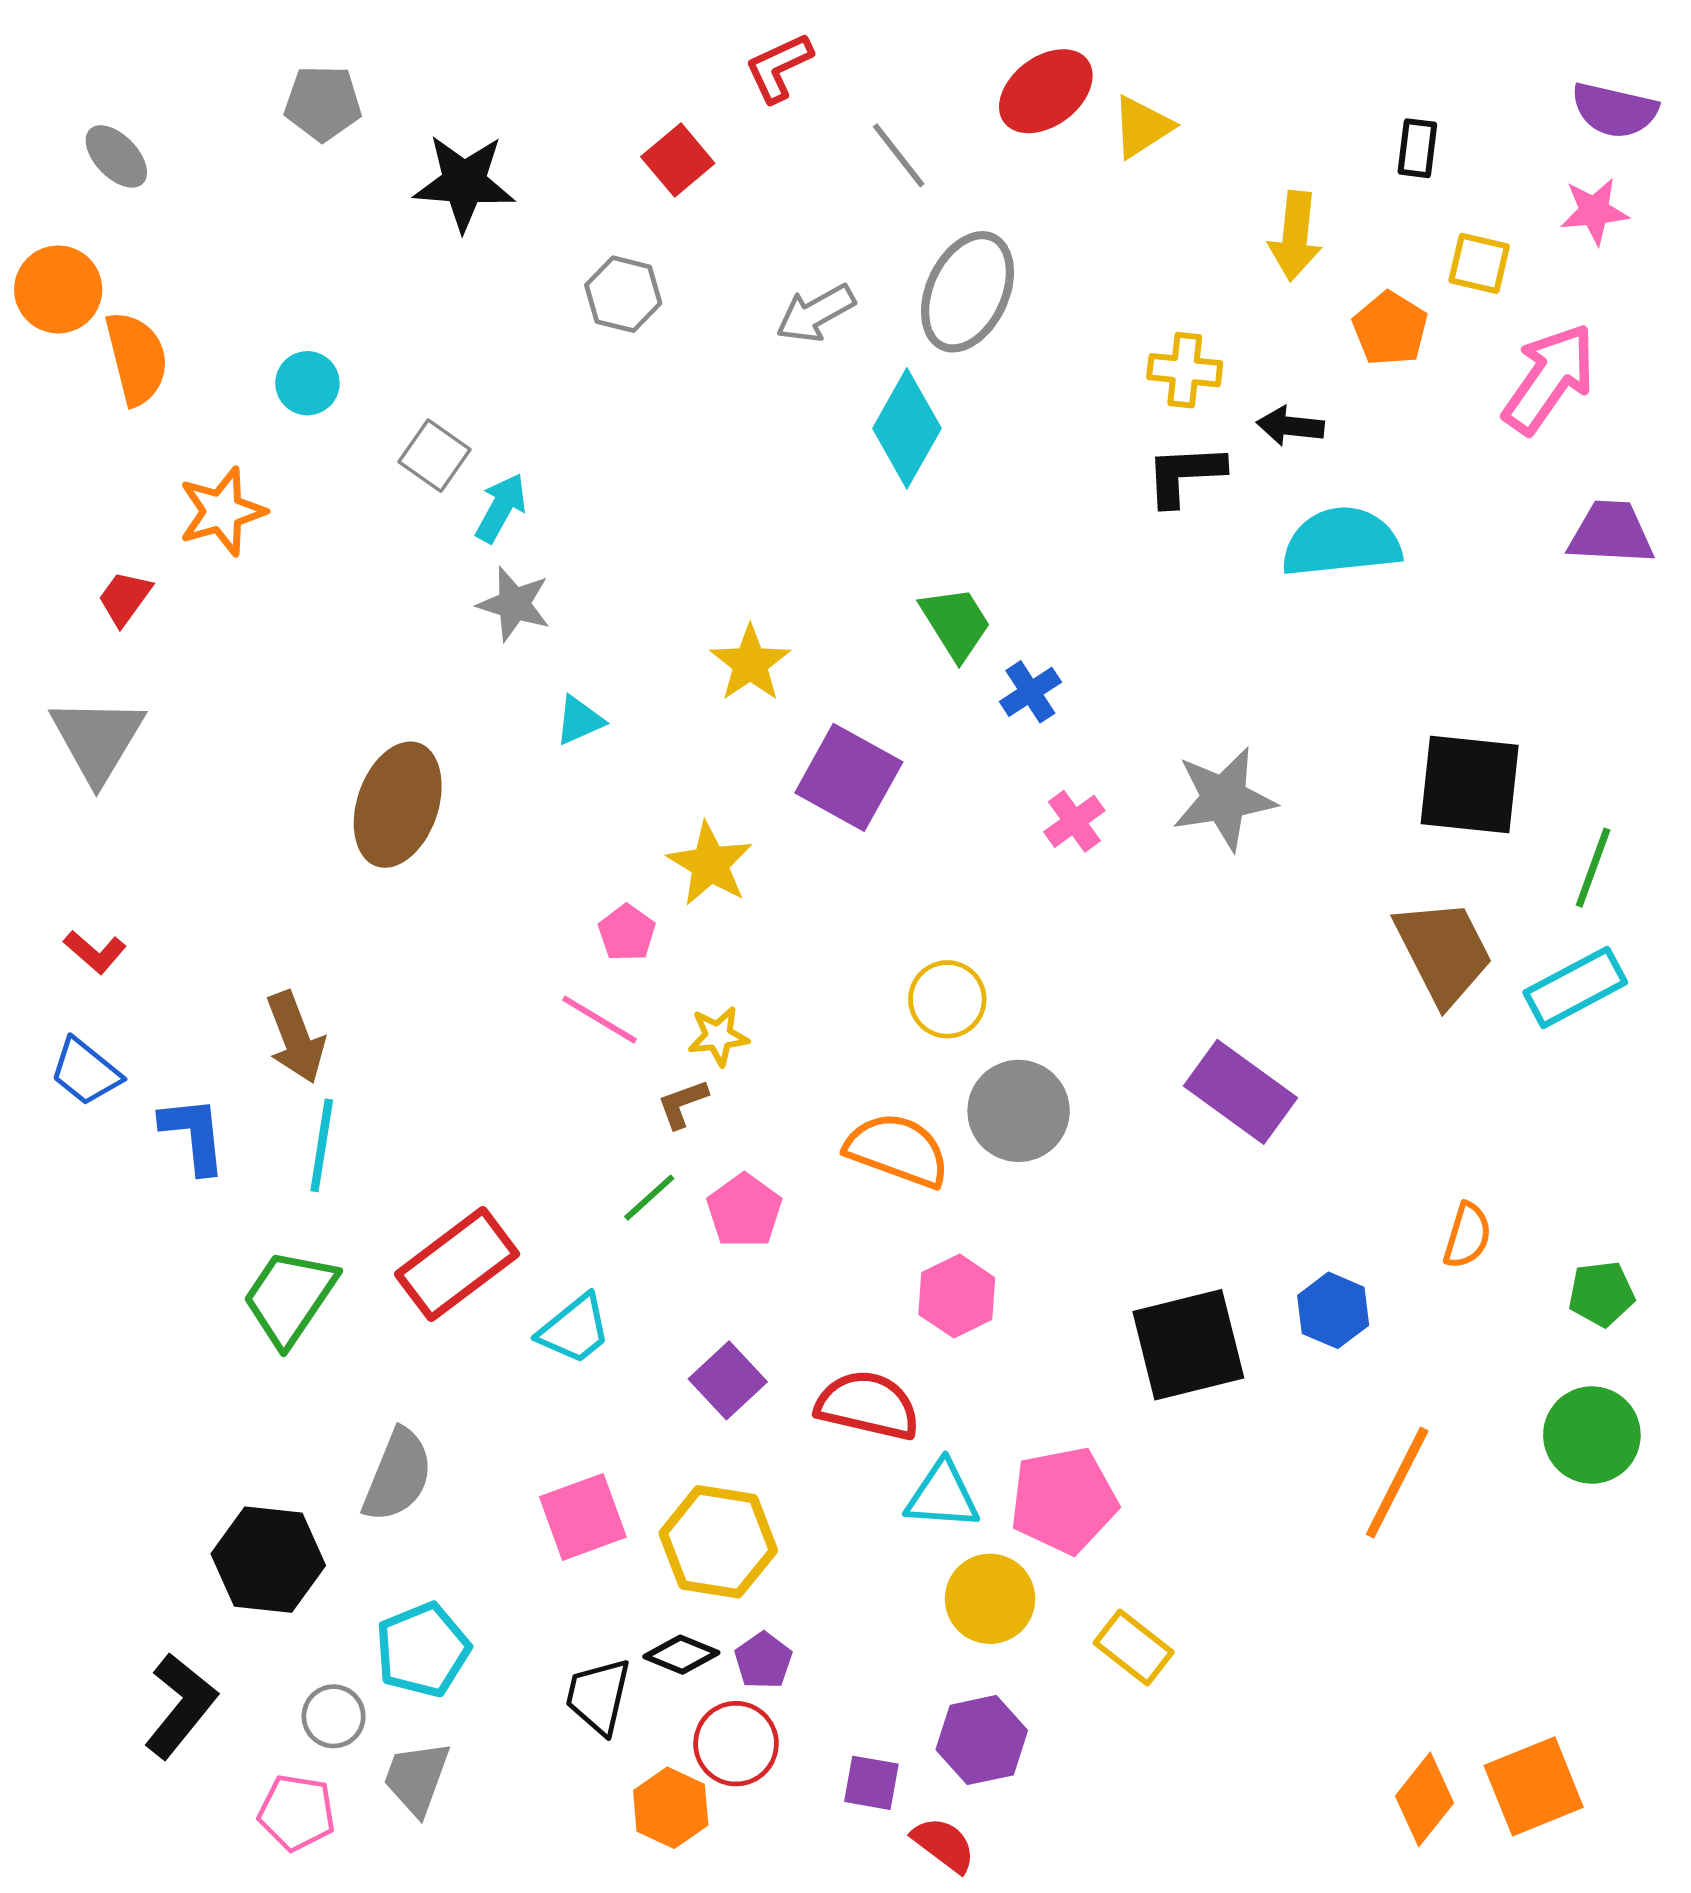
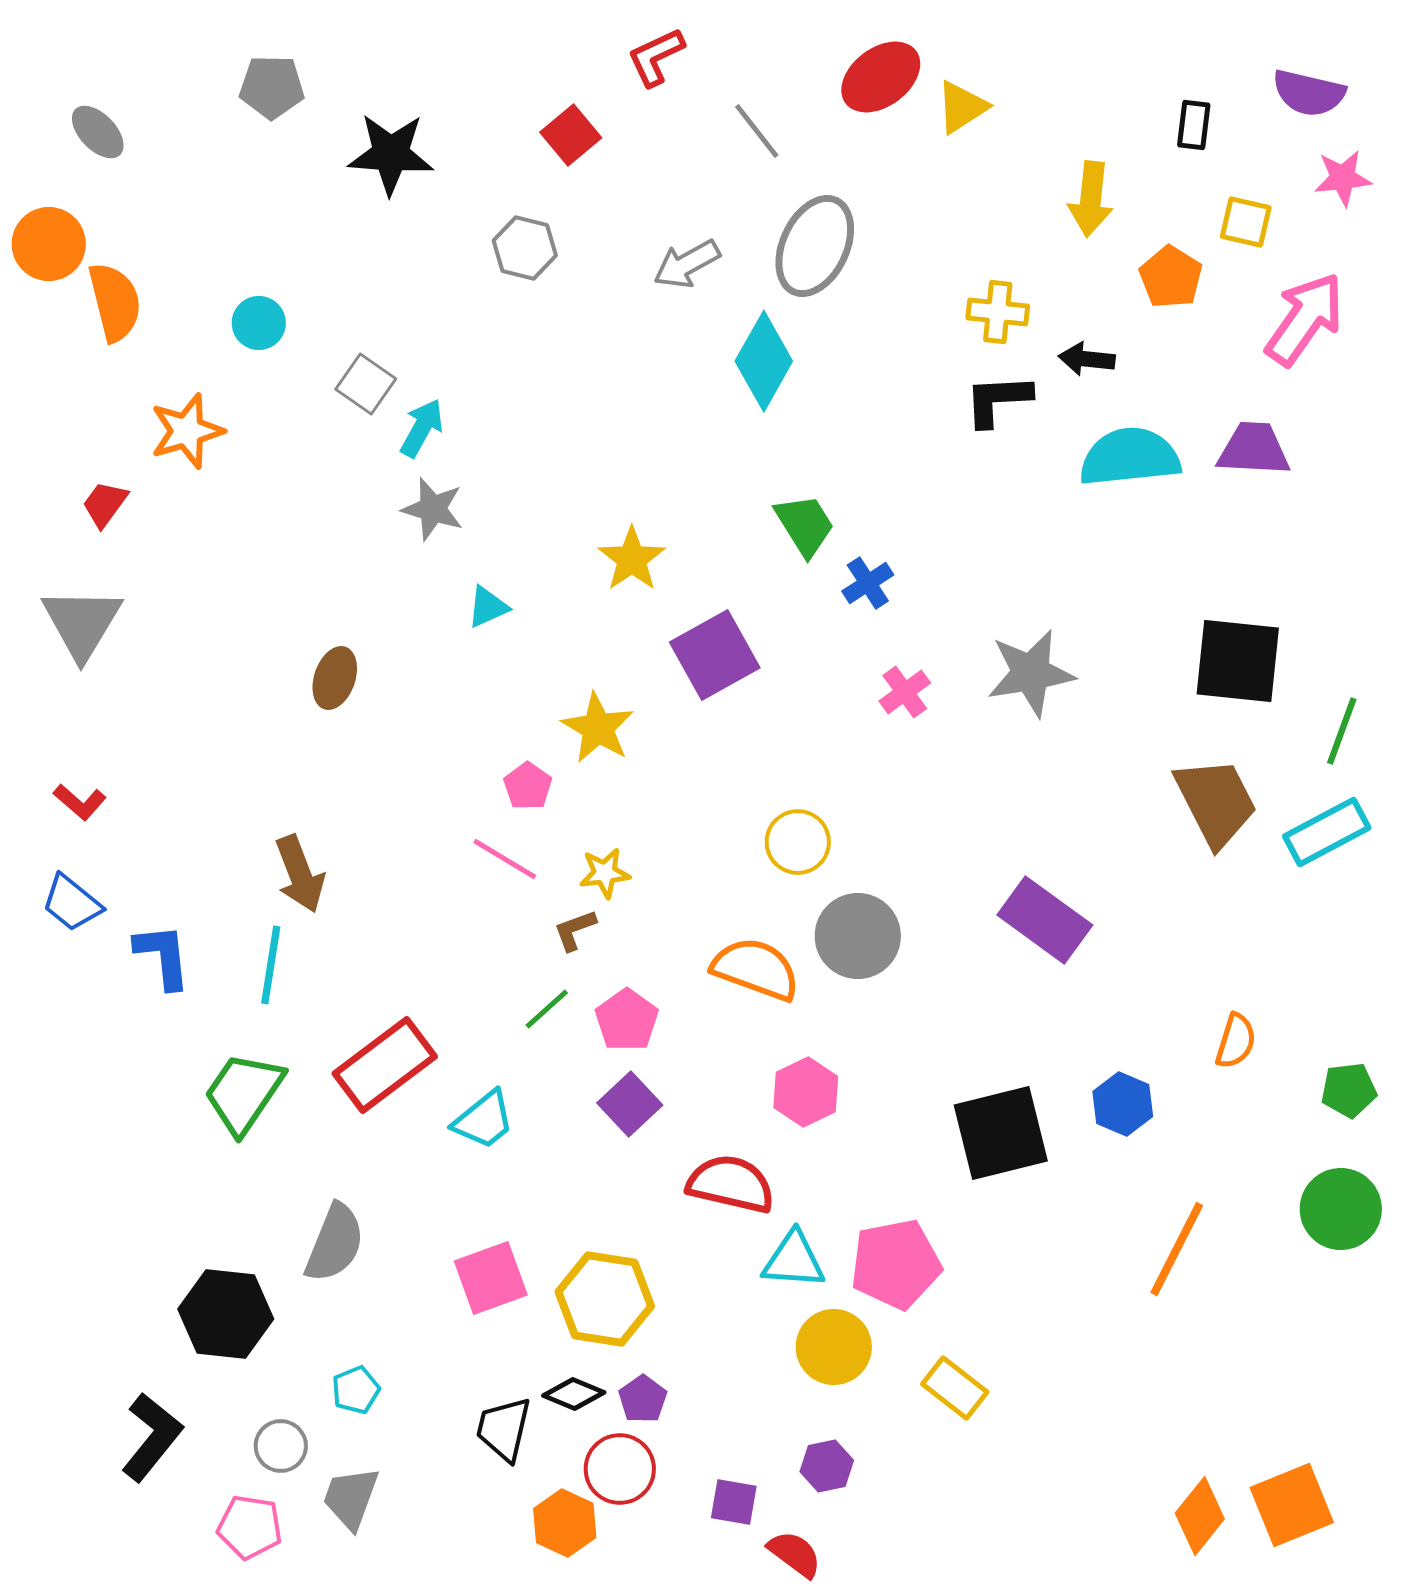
purple semicircle: (1614, 110) -> (1309, 93), moved
purple trapezoid: (1611, 533) -> (1254, 449), moved
purple square: (849, 777) -> (715, 655), turned 32
brown ellipse: (398, 805) -> (335, 678), size x0.6
brown arrow: (296, 1037) -> (300, 874), moved
purple square: (728, 1380) -> (630, 1104), moved
cyan pentagon: (423, 1650) -> (356, 1390), size x0.6
purple hexagon: (982, 1740) -> (827, 1466), size x0.7

